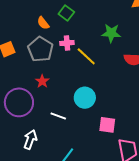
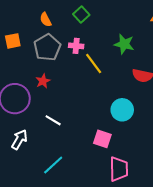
orange semicircle: (43, 23) -> (46, 20), moved
cyan circle: (85, 98) -> (122, 110), moved

